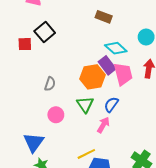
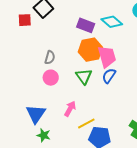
purple rectangle: (107, 65) -> (86, 25), moved, turned -30
pink trapezoid: (123, 74) -> (107, 57), moved
pink circle: (56, 115) -> (51, 78), moved
pink arrow: (103, 125) -> (70, 109), moved

